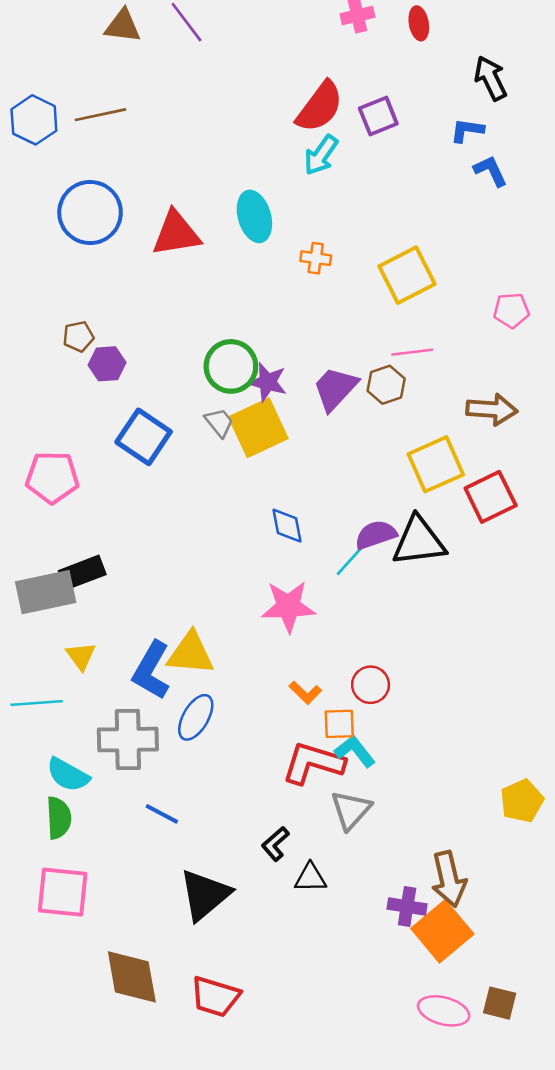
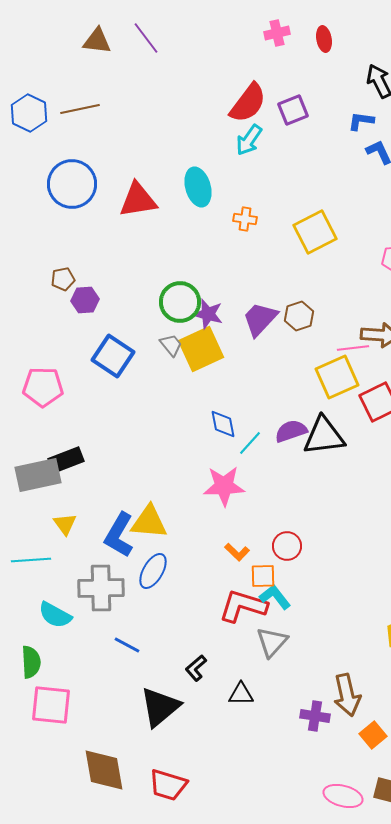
pink line: (412, 352) -> (353, 348), moved
cyan line: (350, 561) -> (250, 443), moved
green semicircle: (59, 818) -> (31, 662), moved
black L-shape: (275, 844) -> (196, 668), moved
orange square: (442, 931) -> (373, 735), moved, size x0.6

